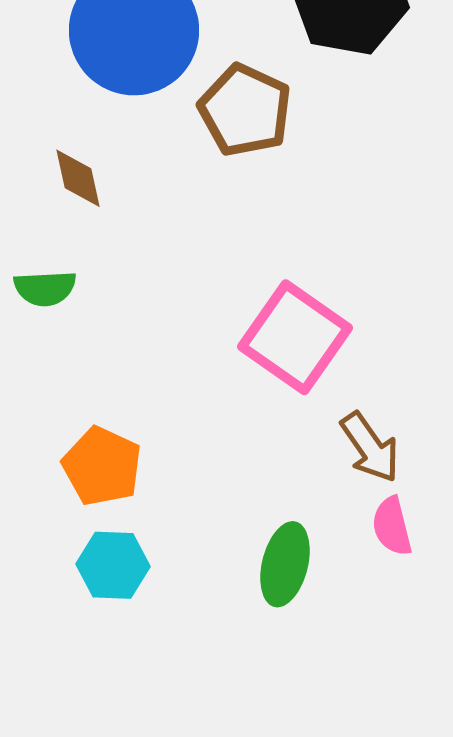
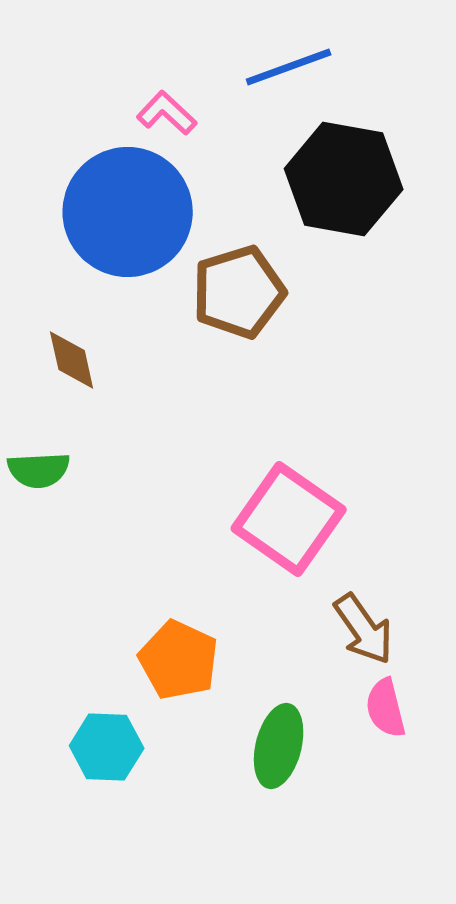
brown pentagon: (245, 110) -> (239, 292), turned 30
orange pentagon: (102, 466) -> (179, 660), moved

